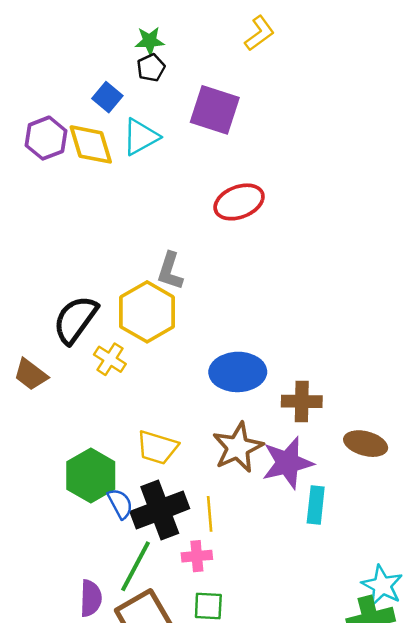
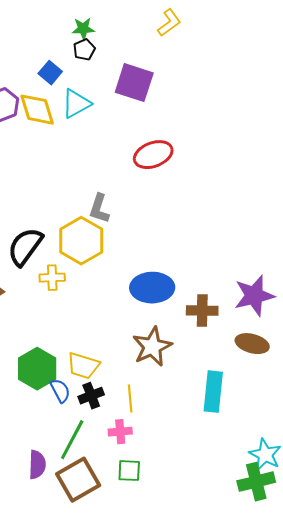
yellow cross: (110, 359) -> (52, 278), turned -35
yellow trapezoid: (157, 447) -> (83, 366), moved
purple star: (288, 463) -> (254, 296), moved
cyan rectangle: (316, 505) -> (213, 392), size x1.4
black cross: (160, 510) -> (91, 396), size x0.6

